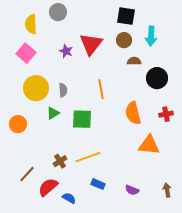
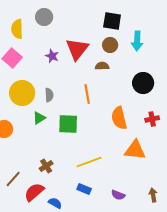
brown semicircle: (134, 61) -> (102, 66), moved
yellow line: (88, 157) -> (89, 162), moved

